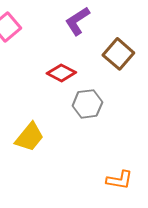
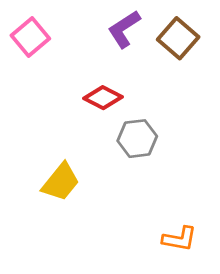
brown square: (118, 54) -> (178, 38), moved

